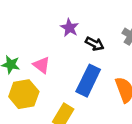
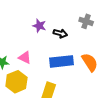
blue rectangle: (88, 81) -> (61, 61), turned 70

